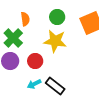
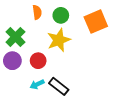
orange semicircle: (25, 19) -> (37, 12), moved
yellow star: (55, 41) -> (59, 40), turned -30

